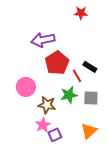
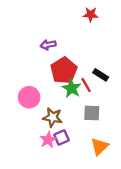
purple arrow: (43, 40) -> (48, 45), size x0.6
green star: (69, 95) -> (72, 88), moved, turned -30
gray square: (91, 98) -> (92, 113), moved
purple square: (55, 135) -> (62, 138), moved

